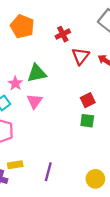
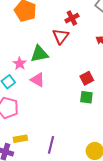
red cross: (63, 34) -> (72, 18), moved
red triangle: (81, 56) -> (61, 36), moved
pink triangle: (35, 101) -> (38, 80), turned -35

